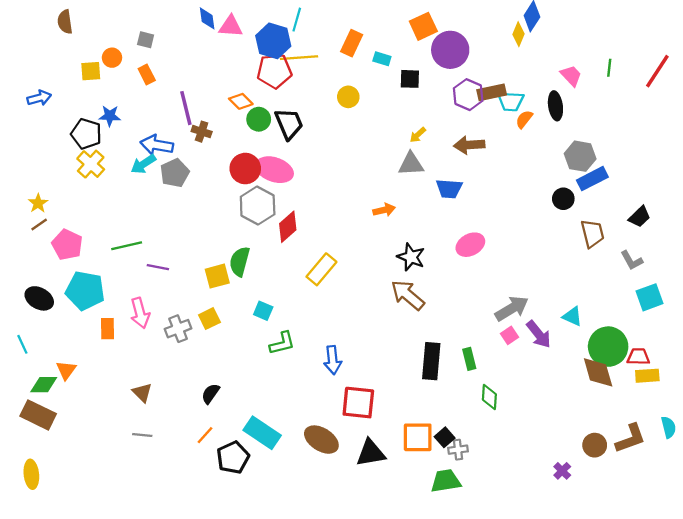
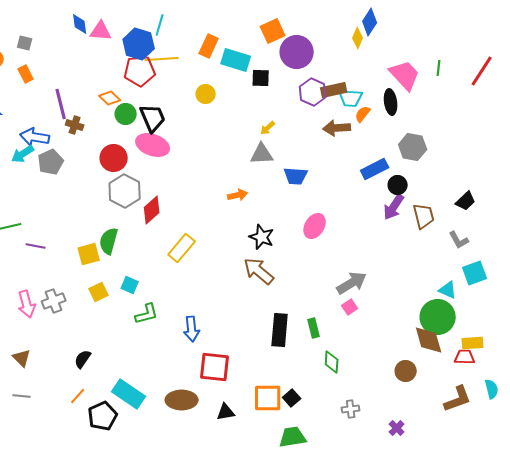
cyan rectangle: (382, 59) -> (236, 60), size x1.8
pink trapezoid: (571, 76) -> (405, 75), size x1.6
brown arrow: (469, 145) -> (337, 128), moved
pink ellipse: (274, 170) -> (153, 145), moved
blue rectangle: (592, 179) -> (375, 169), moved
pink ellipse: (470, 245) -> (315, 226), turned -30
pink arrow: (140, 313) -> (27, 304), moved
cyan triangle: (572, 316) -> (448, 290), moved
yellow square: (209, 319) -> (99, 292), moved
purple arrow: (539, 334) -> (394, 207), moved, turned 72
red trapezoid: (638, 357) -> (465, 357), moved
brown ellipse: (321, 440) -> (182, 400), turned -32
brown circle: (595, 445) -> (406, 371), moved
gray cross: (458, 450) -> (351, 409), moved
black triangle: (371, 453) -> (226, 412), size x0.7

